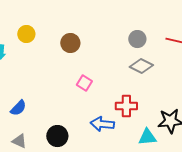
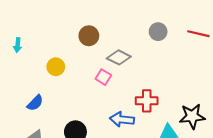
yellow circle: (26, 34) -> (56, 67), moved
gray diamond: (141, 66) -> (119, 57), moved

